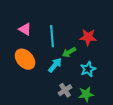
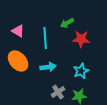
green arrow: (69, 52) -> (67, 23), moved
cyan arrow: (55, 65) -> (48, 67), turned 42

